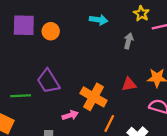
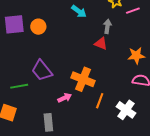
cyan arrow: (99, 20) -> (79, 11), turned 35
red triangle: (129, 84) -> (101, 44), moved, turned 40

